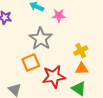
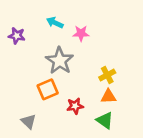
red star: (54, 77) -> (75, 106), size x0.6

